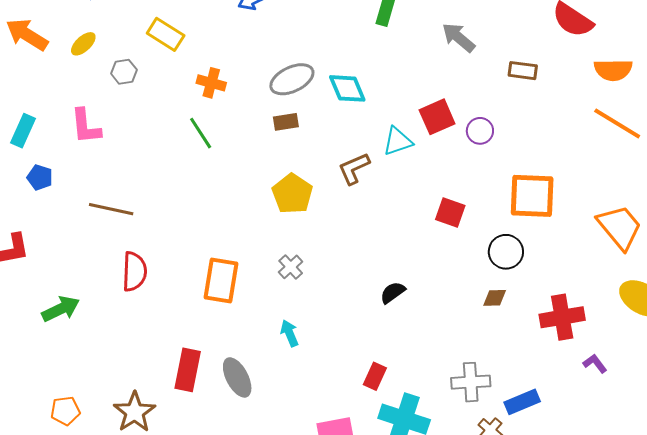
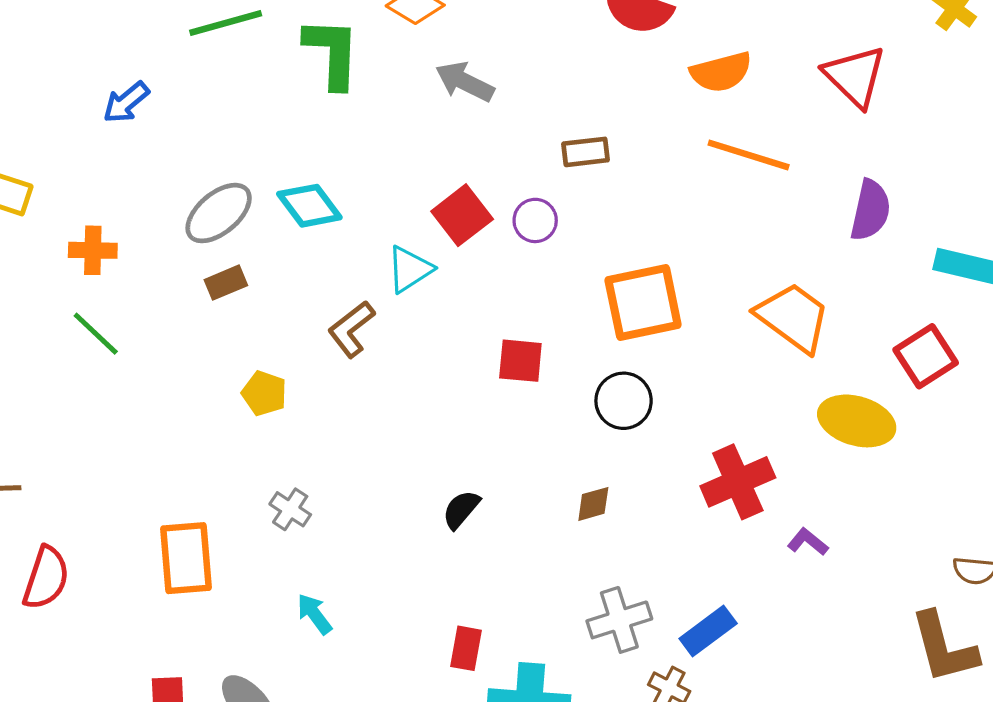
brown rectangle: (523, 71) -> (585, 152), moved
yellow pentagon: (292, 194) -> (264, 393), size x0.7
red semicircle: (134, 272) -> (46, 578), turned 30
brown diamond: (495, 298) -> (593, 504), moved

